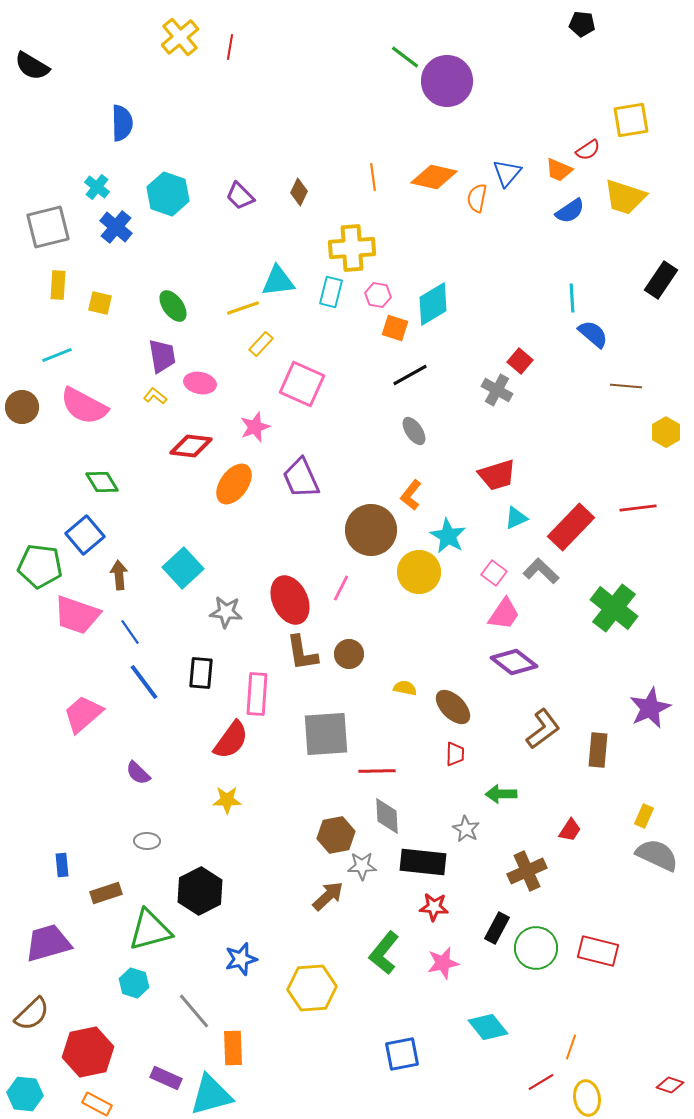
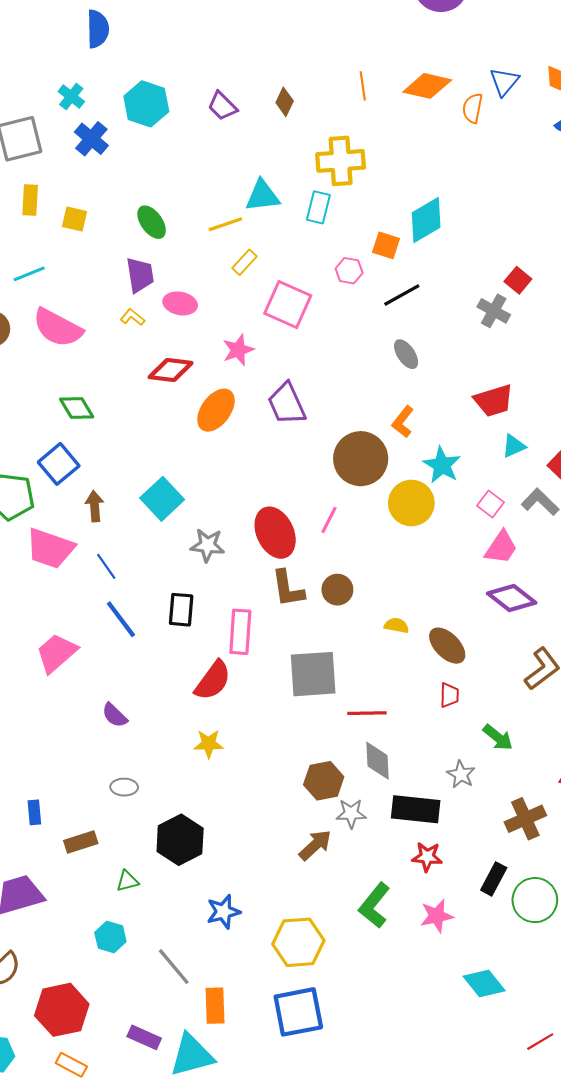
pink hexagon: (378, 295) -> (349, 271), moved
green arrow: (501, 794) -> (498, 737), turned -140
green triangle: (150, 930) -> (127, 881), size x0.5
blue square: (402, 1054) -> (298, 1012), moved, size x1.4

